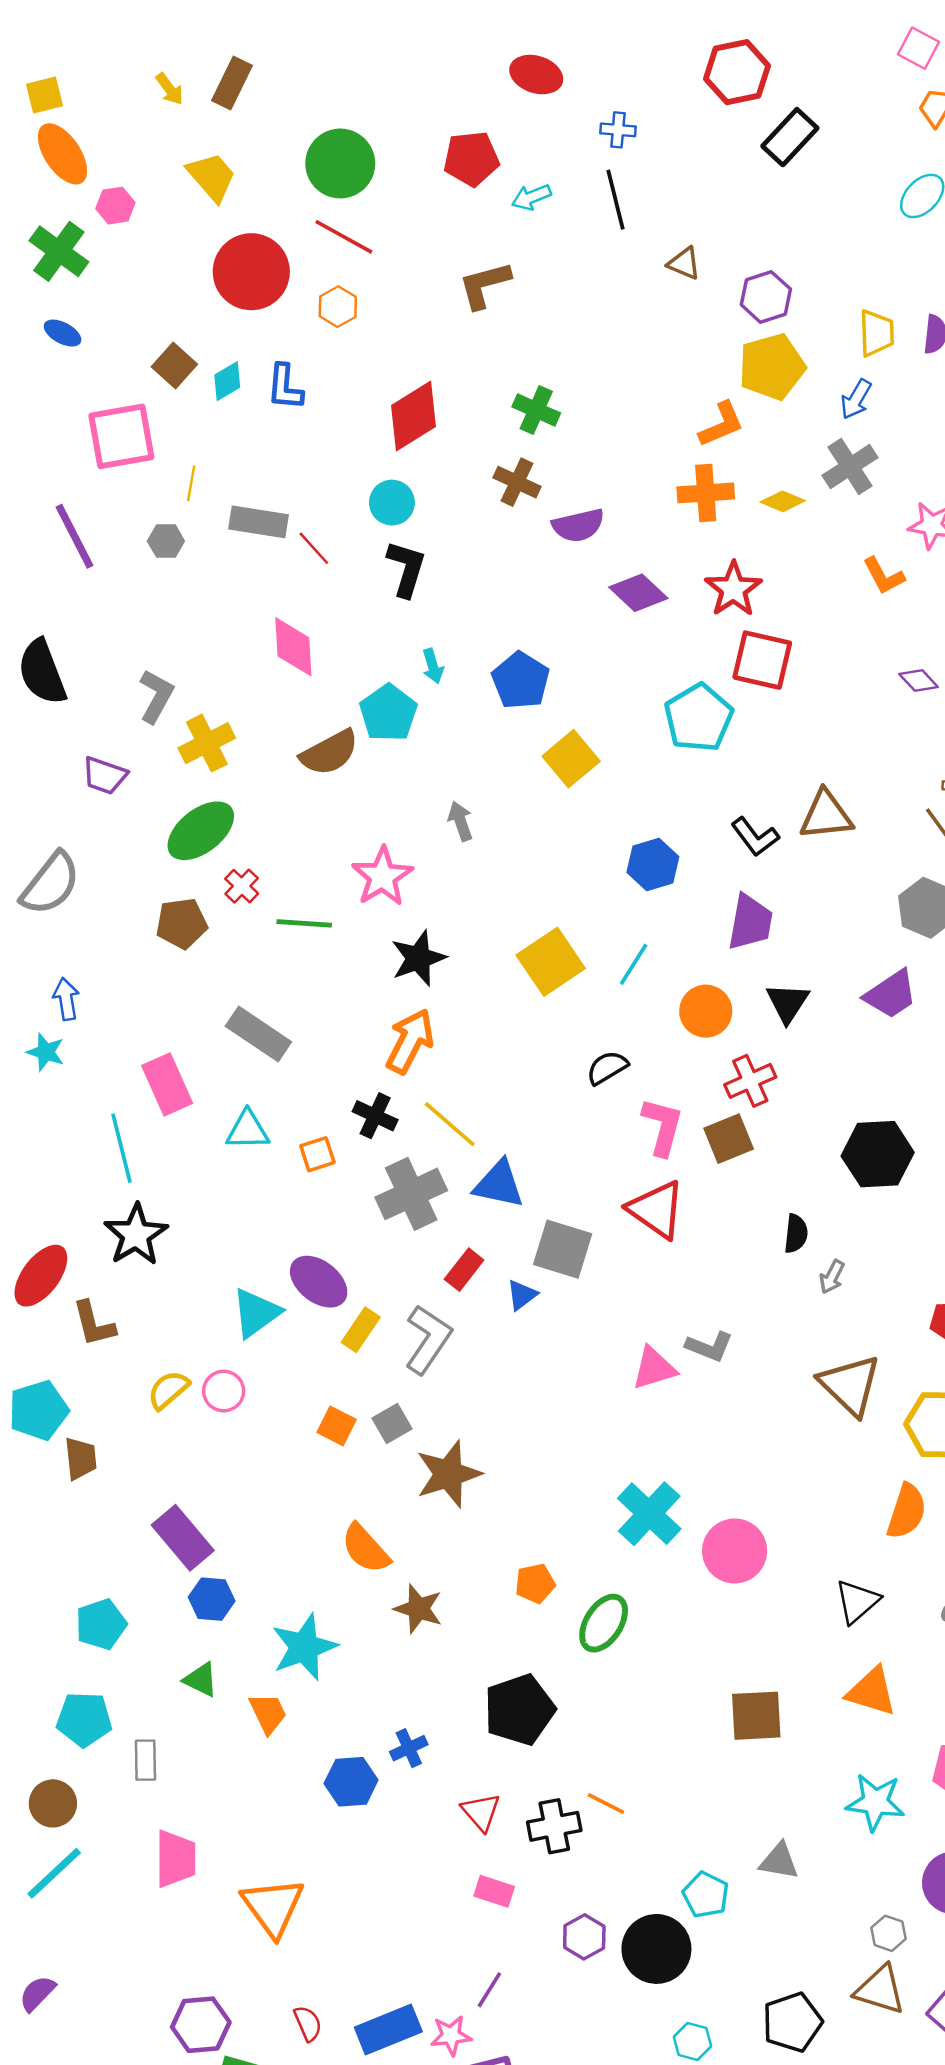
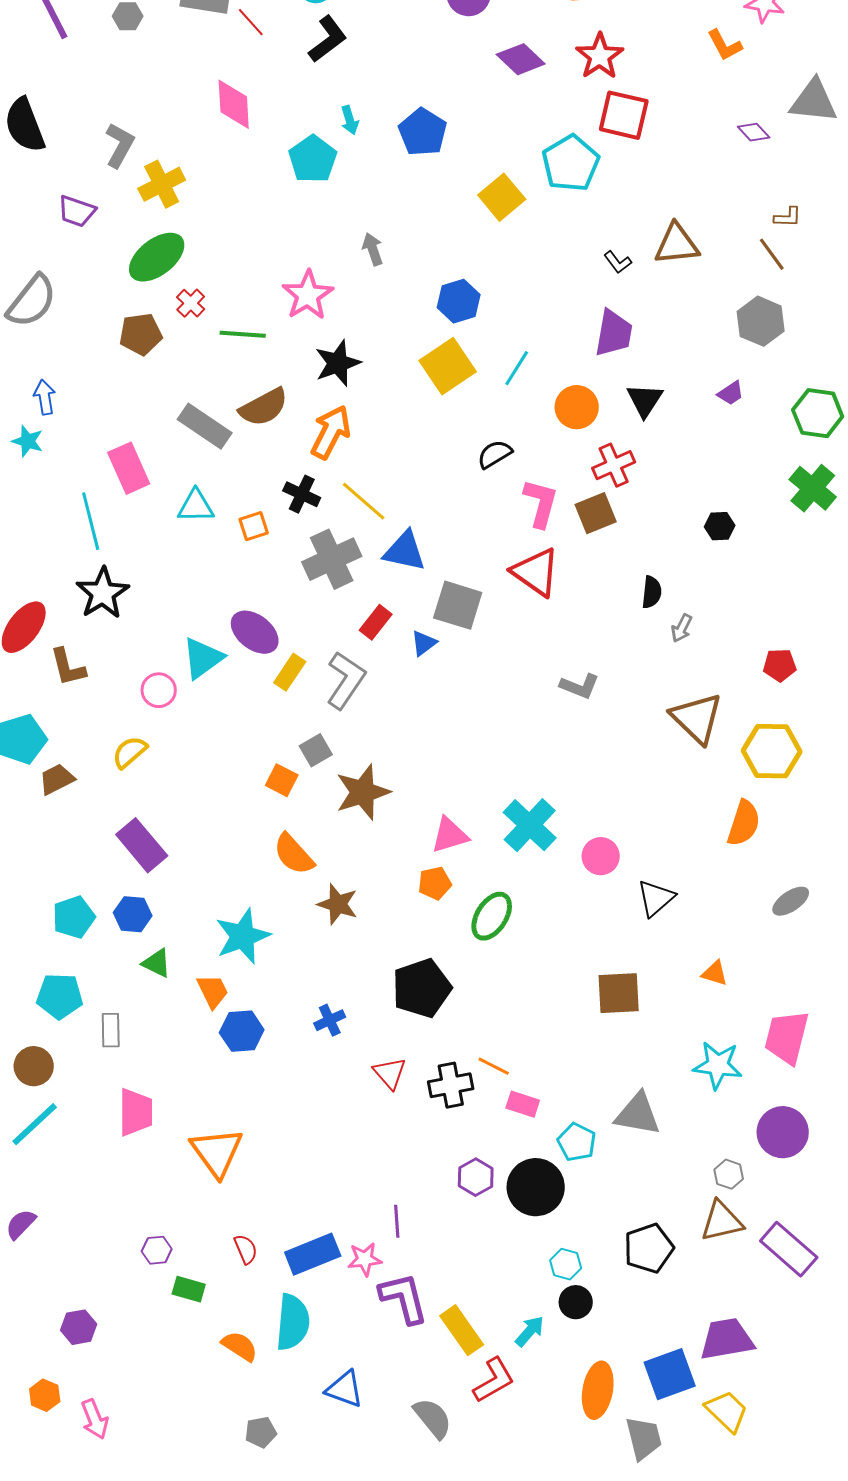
black L-shape: (406, 569) -> (328, 39), turned 36
brown semicircle: (329, 753) -> (264, 407), moved
yellow square: (571, 759) -> (502, 197), moved
black L-shape: (755, 837) -> (618, 262), size x0.7
blue hexagon: (653, 864) -> (459, 301), moved
purple trapezoid: (891, 994) -> (731, 393), size x0.6
black hexagon: (878, 1154) -> (720, 526), size x0.5
pink triangle: (654, 1368) -> (450, 835), moved
yellow semicircle: (168, 1390) -> (130, 752), moved
pink circle: (224, 1391) -> (159, 690), moved
orange square: (337, 1426) -> (282, 780), moved
brown trapezoid: (81, 1458) -> (57, 779), turned -111
pink circle: (735, 1551) -> (601, 856), size x0.7
blue hexagon: (212, 1599) -> (133, 914), moved
black triangle: (857, 1601) -> (656, 898), moved
orange triangle: (872, 1692) -> (715, 973), size x0.6
blue hexagon: (351, 1782) -> (242, 1031), moved
gray triangle: (779, 1861) -> (638, 1114), size x1.4
pink rectangle: (494, 1891) -> (523, 1104), moved
purple line: (489, 1990) -> (397, 1221), turned -36
brown triangle: (880, 1990) -> (722, 1221), turned -30
purple hexagon: (201, 2025) -> (157, 1250), size x0.6

